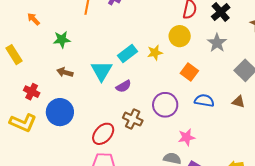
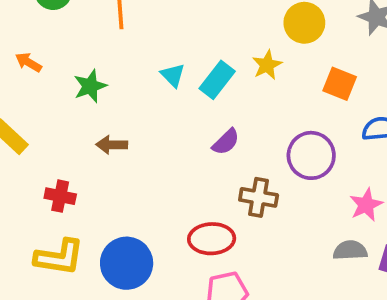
cyan triangle: (102, 71) -> (173, 75), moved, size x0.6
blue circle: (60, 112) -> (127, 263), moved
red ellipse: (103, 134) -> (212, 239), turned 60

